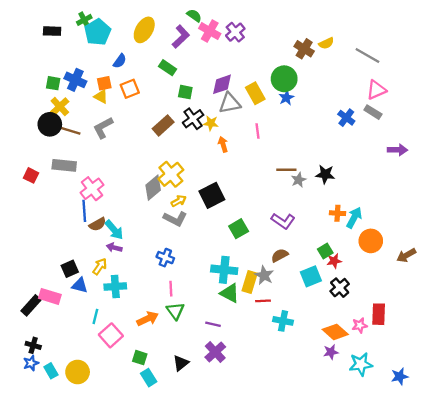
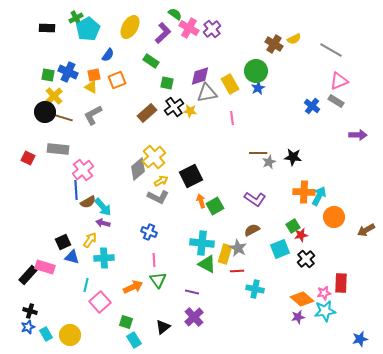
orange arrow: (223, 144) -> (201, 201), moved
orange cross: (337, 213) -> (304, 192), size x1.5
cyan star: (361, 364) -> (325, 311), moved

